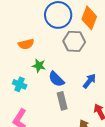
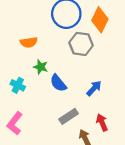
gray rectangle: (62, 101) -> (69, 116), moved, turned 66

